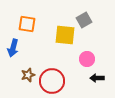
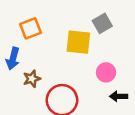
orange square: (27, 24) -> (31, 28), turned -30
brown star: (28, 75) -> (32, 79), moved

